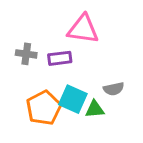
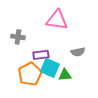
purple rectangle: (60, 58) -> (41, 55), moved
gray semicircle: (114, 89) -> (78, 52), moved

